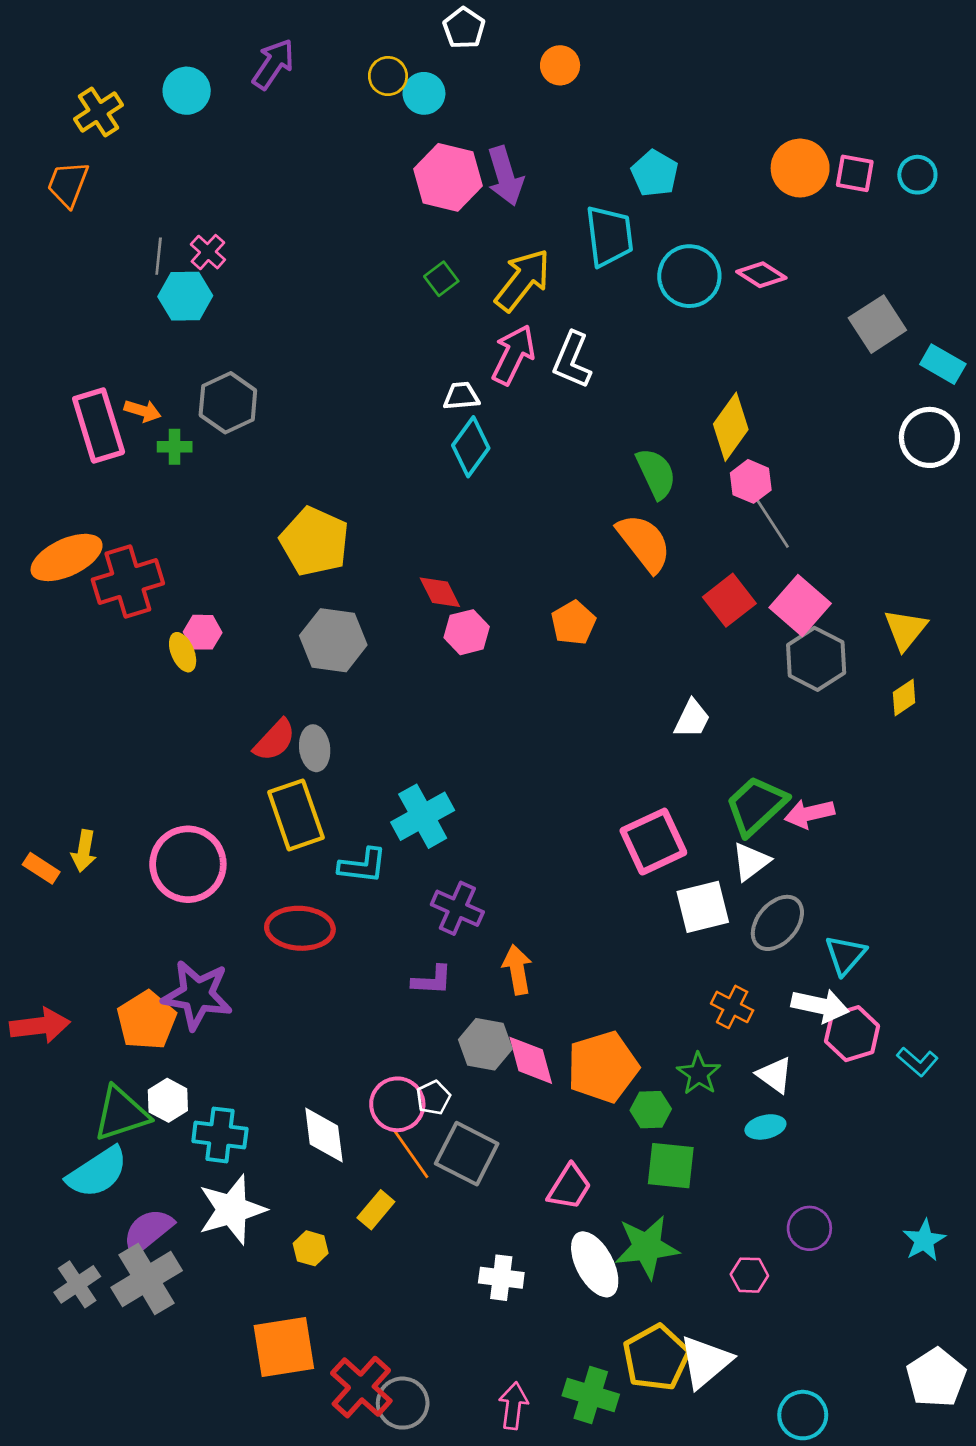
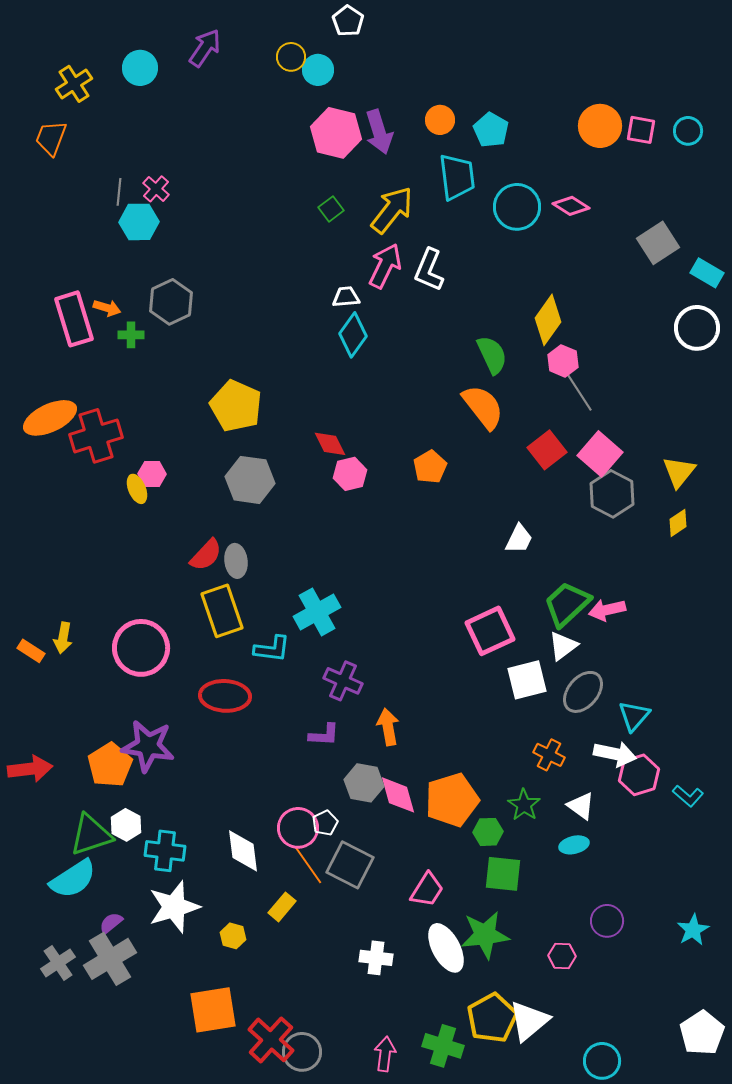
orange circle: (560, 65) -> (440, 120), moved
purple semicircle: (148, 1231) -> (111, 923), size x0.6

